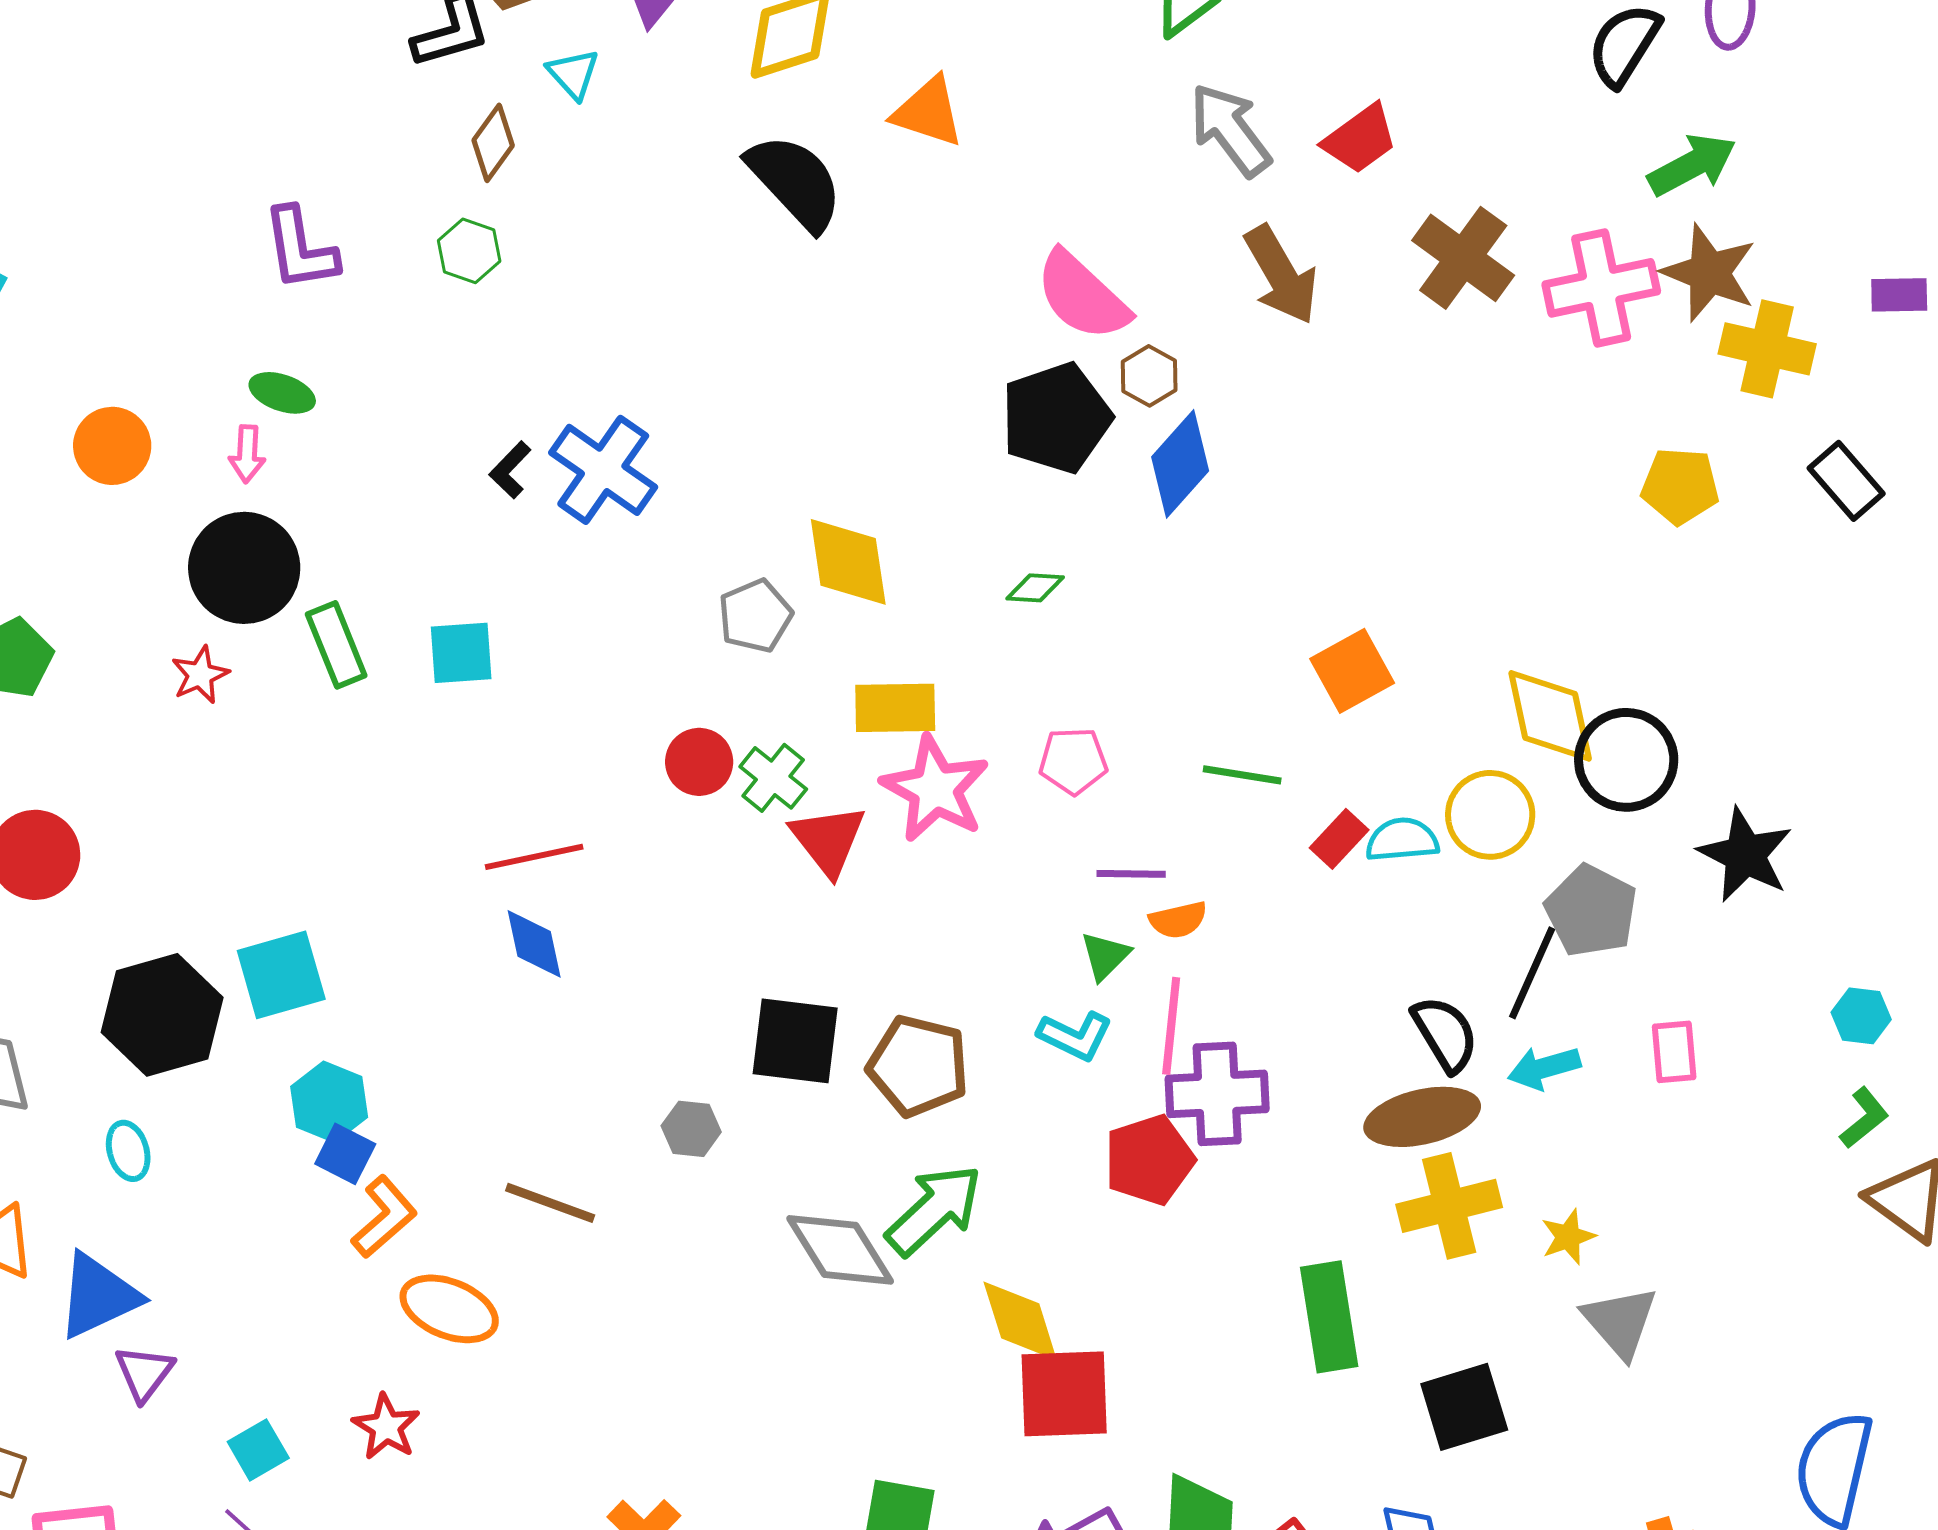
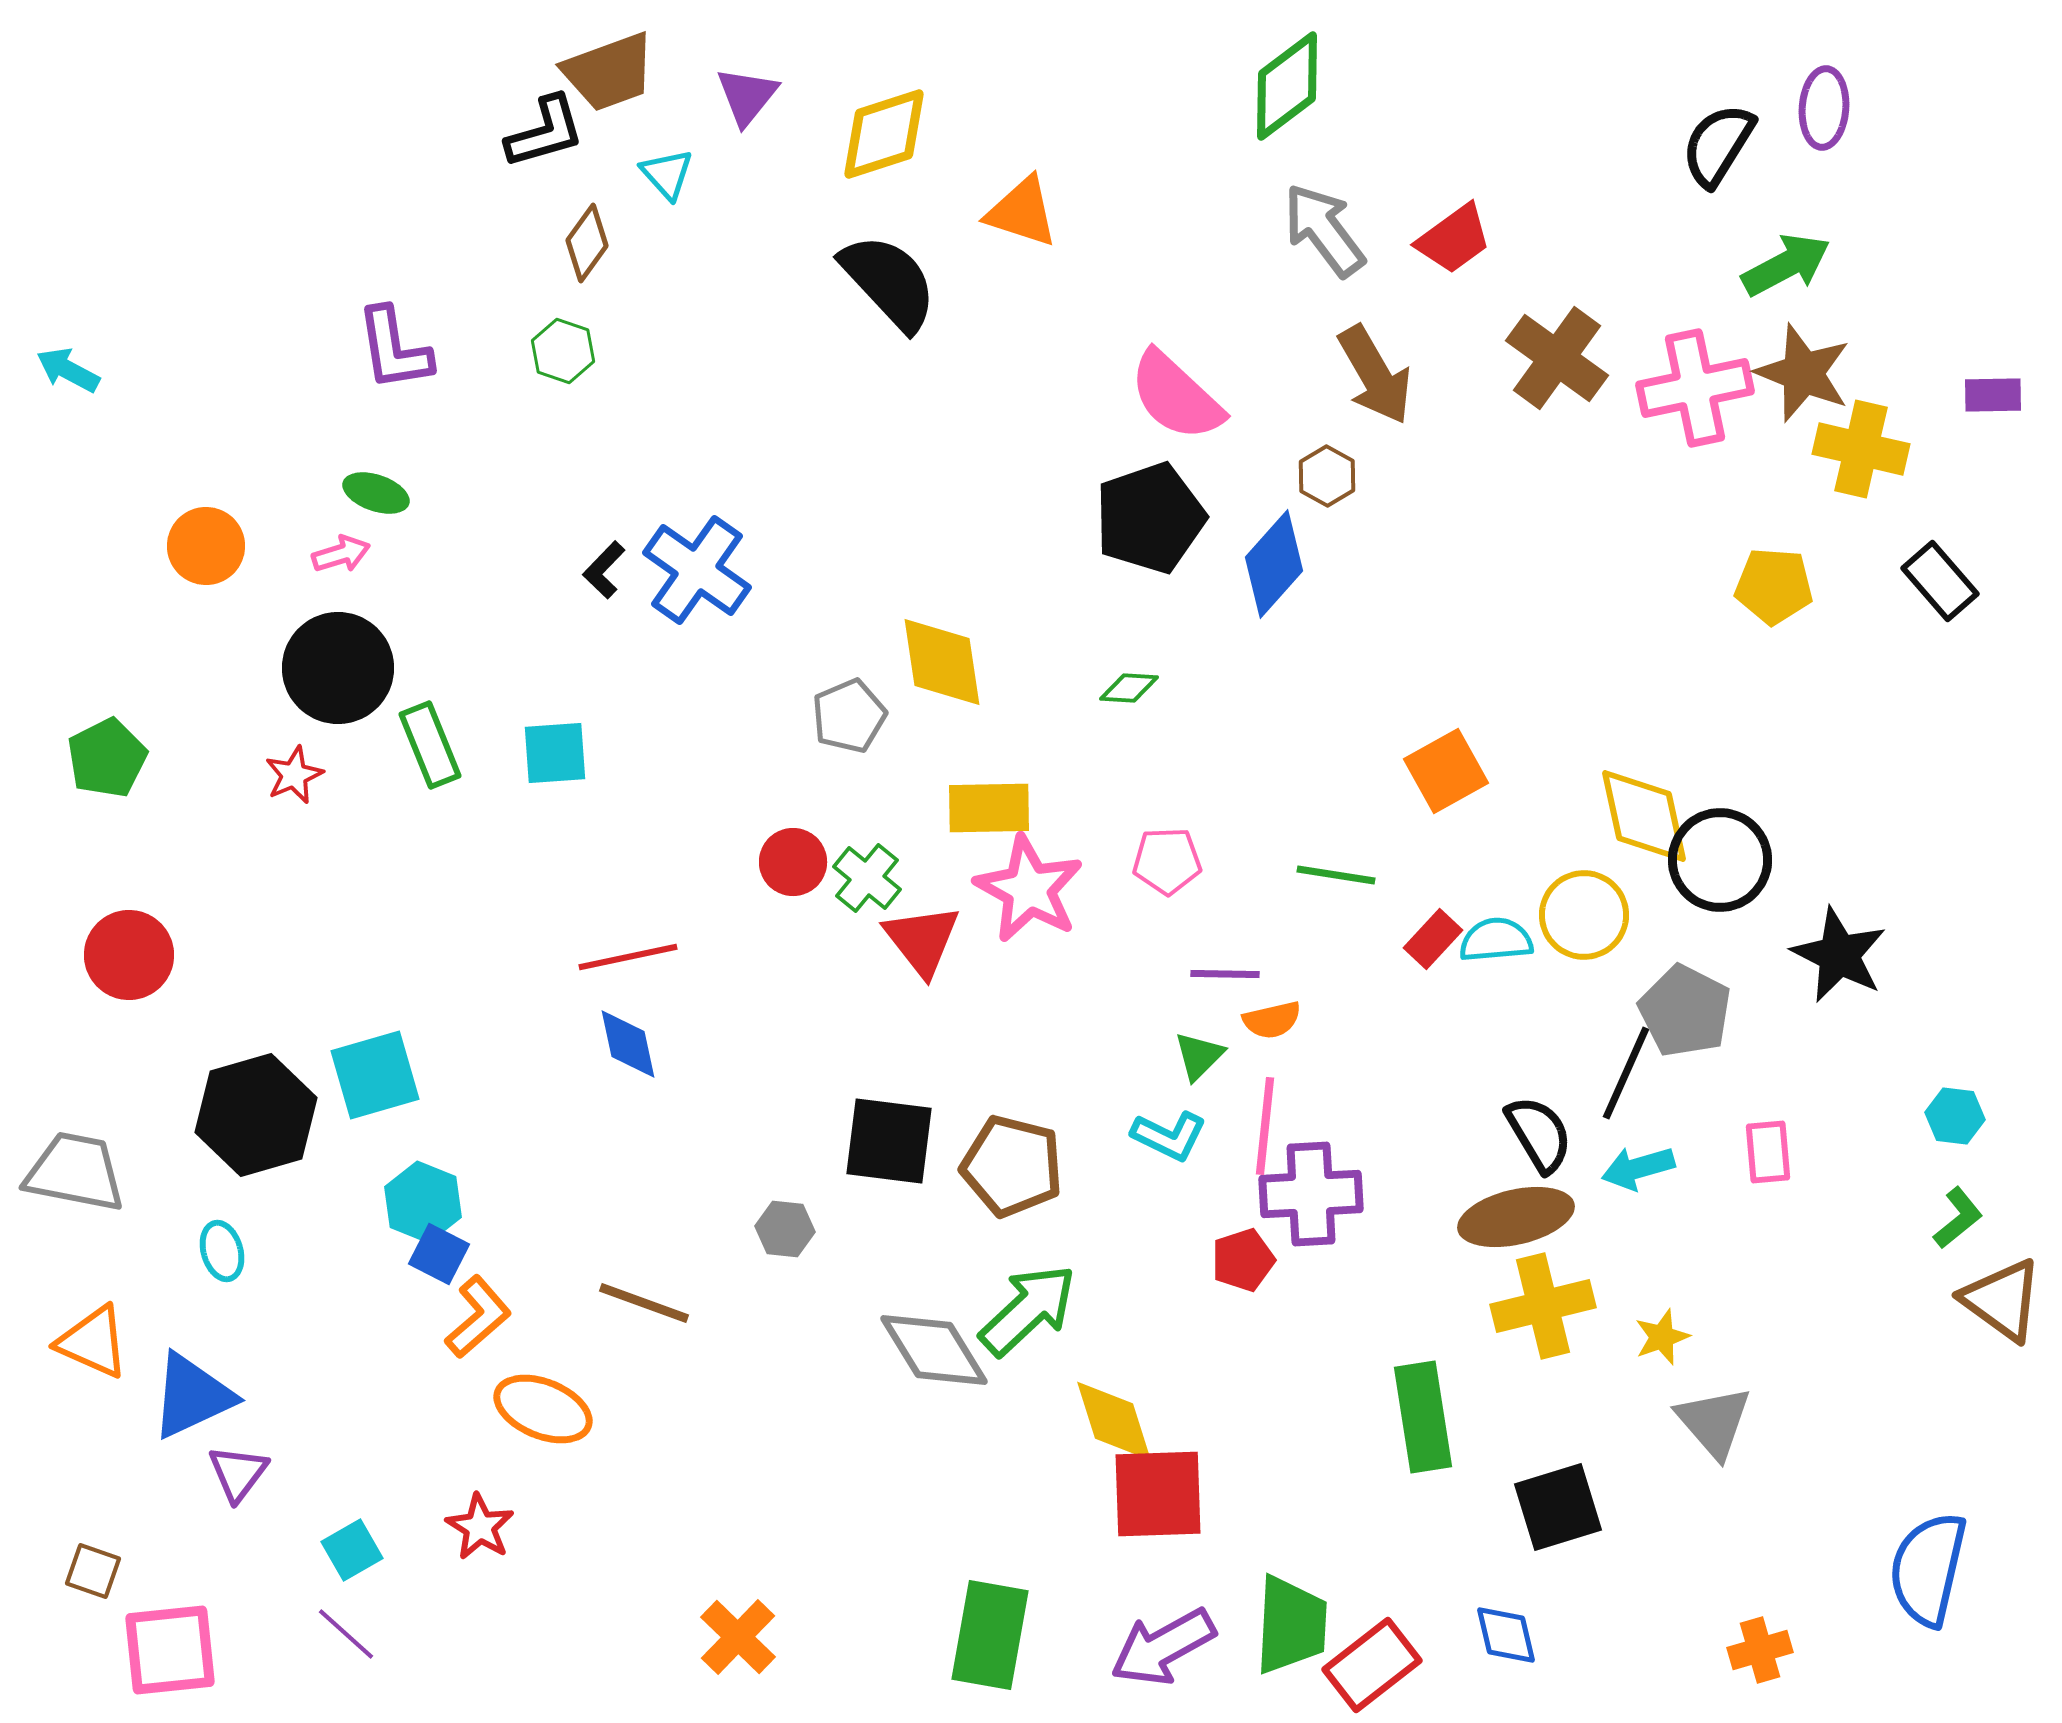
brown hexagon: (1149, 376) -> (1327, 476), moved
pink arrow: (247, 454) -> (341, 554), turned -110
red pentagon: (1149, 1160) -> (1243, 1260), size x0.7

